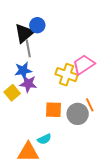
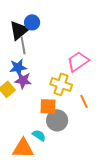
yellow cross: (67, 75) -> (61, 84), moved
gray circle: (78, 114) -> (57, 120), moved
cyan semicircle: (44, 139) -> (39, 135), turned -120

